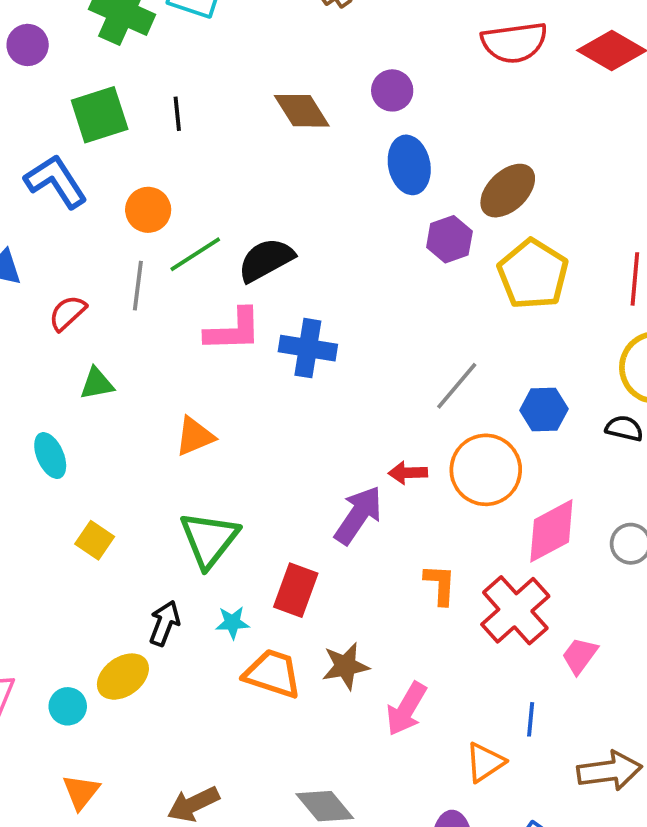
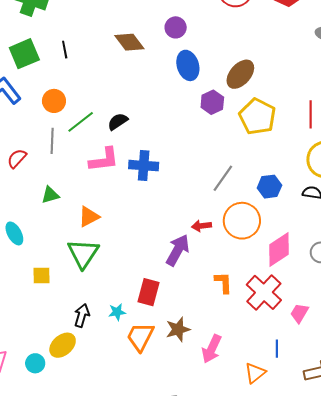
black semicircle: (266, 260) -> (118, 122), size x0.7
green triangle: (97, 384) -> (50, 195), moved
green triangle: (209, 539) -> (83, 253), moved
yellow square: (95, 540) -> (41, 275), turned -30
orange trapezoid: (273, 674) -> (140, 337), turned -76

